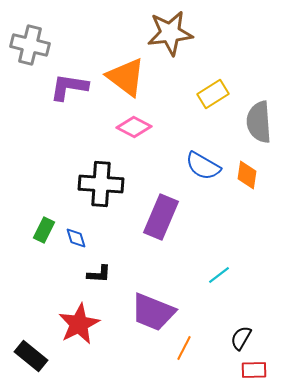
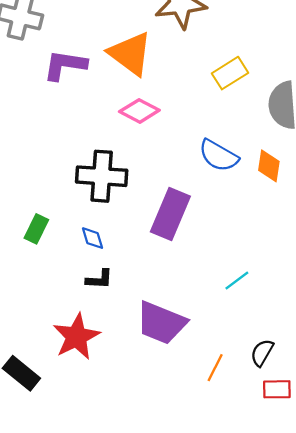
blue diamond: (76, 238) -> (92, 238), moved
orange line: (184, 348) -> (215, 368), moved

